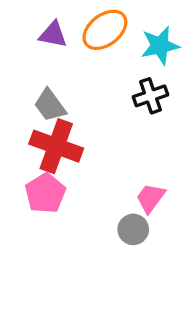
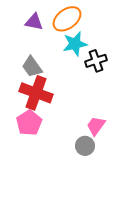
cyan star: (160, 46) -> (75, 44), moved

